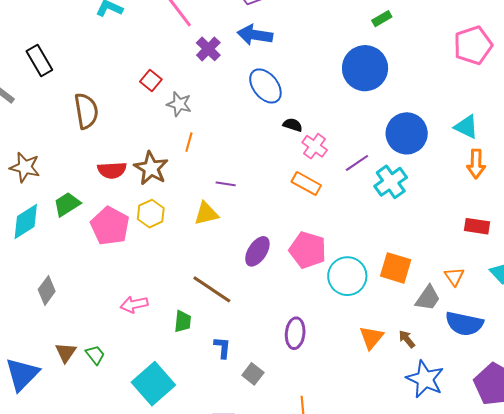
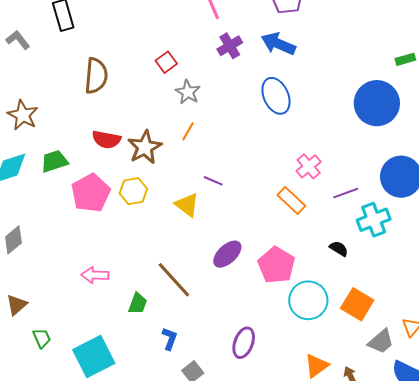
black semicircle: (293, 125) -> (339, 249), moved
yellow triangle: (206, 214) -> (187, 205), turned 36
green trapezoid: (95, 355) -> (42, 338), moved

